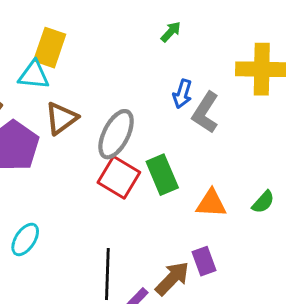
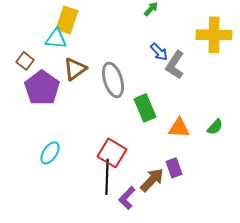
blue arrow: (182, 94) -> (159, 52), turned -60
gray ellipse: (116, 134) -> (113, 80), turned -44
red square: (119, 177) -> (112, 153), moved

